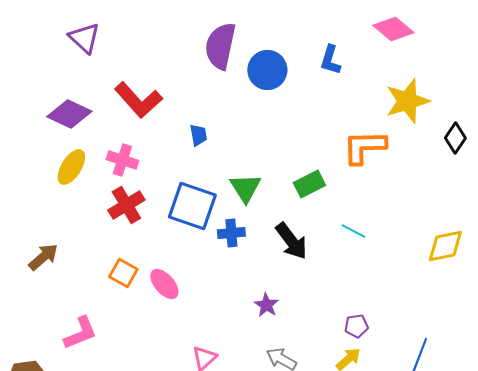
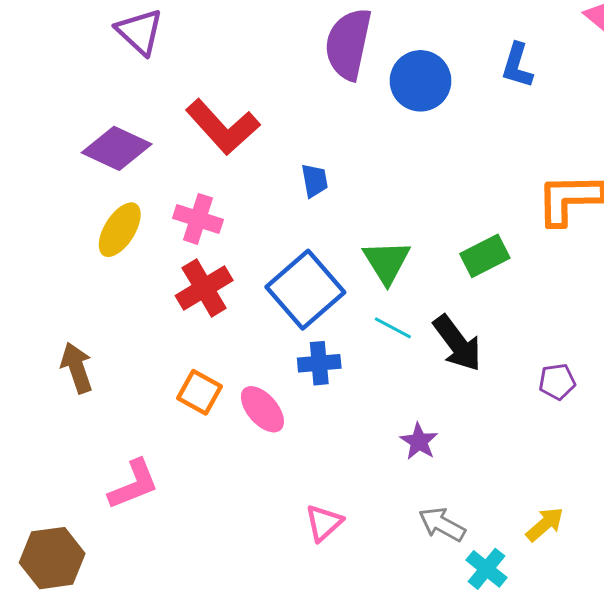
blue square: (192, 206) -> (305, 290), turned 30
cyan line: (353, 231) -> (393, 328), moved
blue cross: (231, 233) -> (319, 363), moved
brown arrow: (43, 257) -> (77, 368), turned -68
purple pentagon: (356, 326) -> (557, 382), moved

